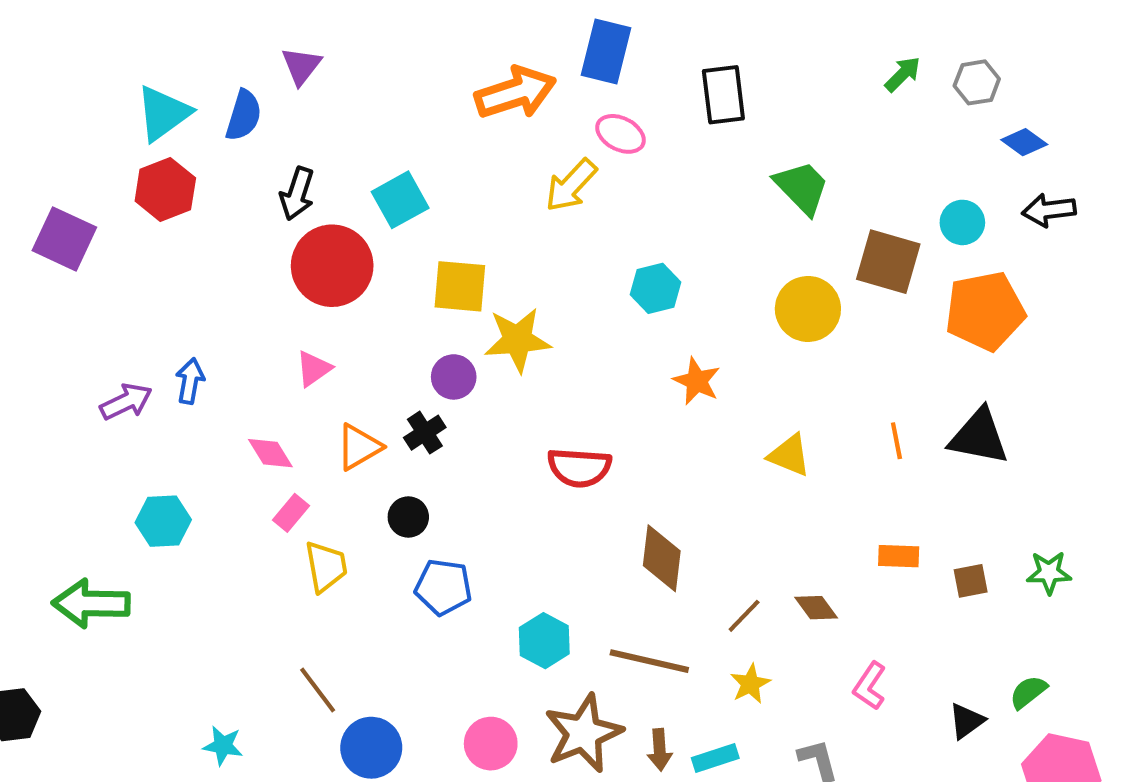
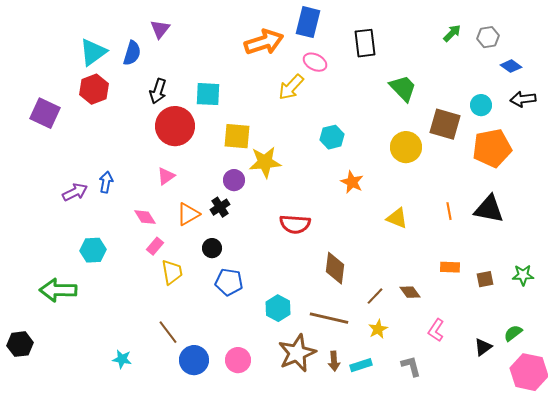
cyan square: (400, 200) -> (208, 94), turned 32
pink circle: (491, 744) -> (238, 360), moved

